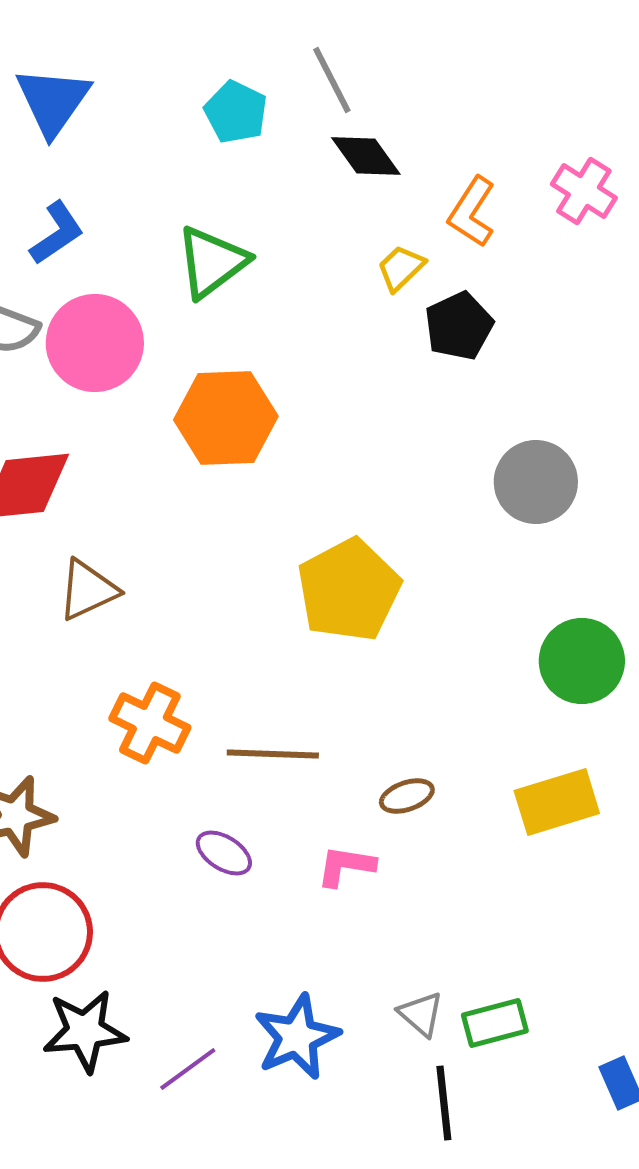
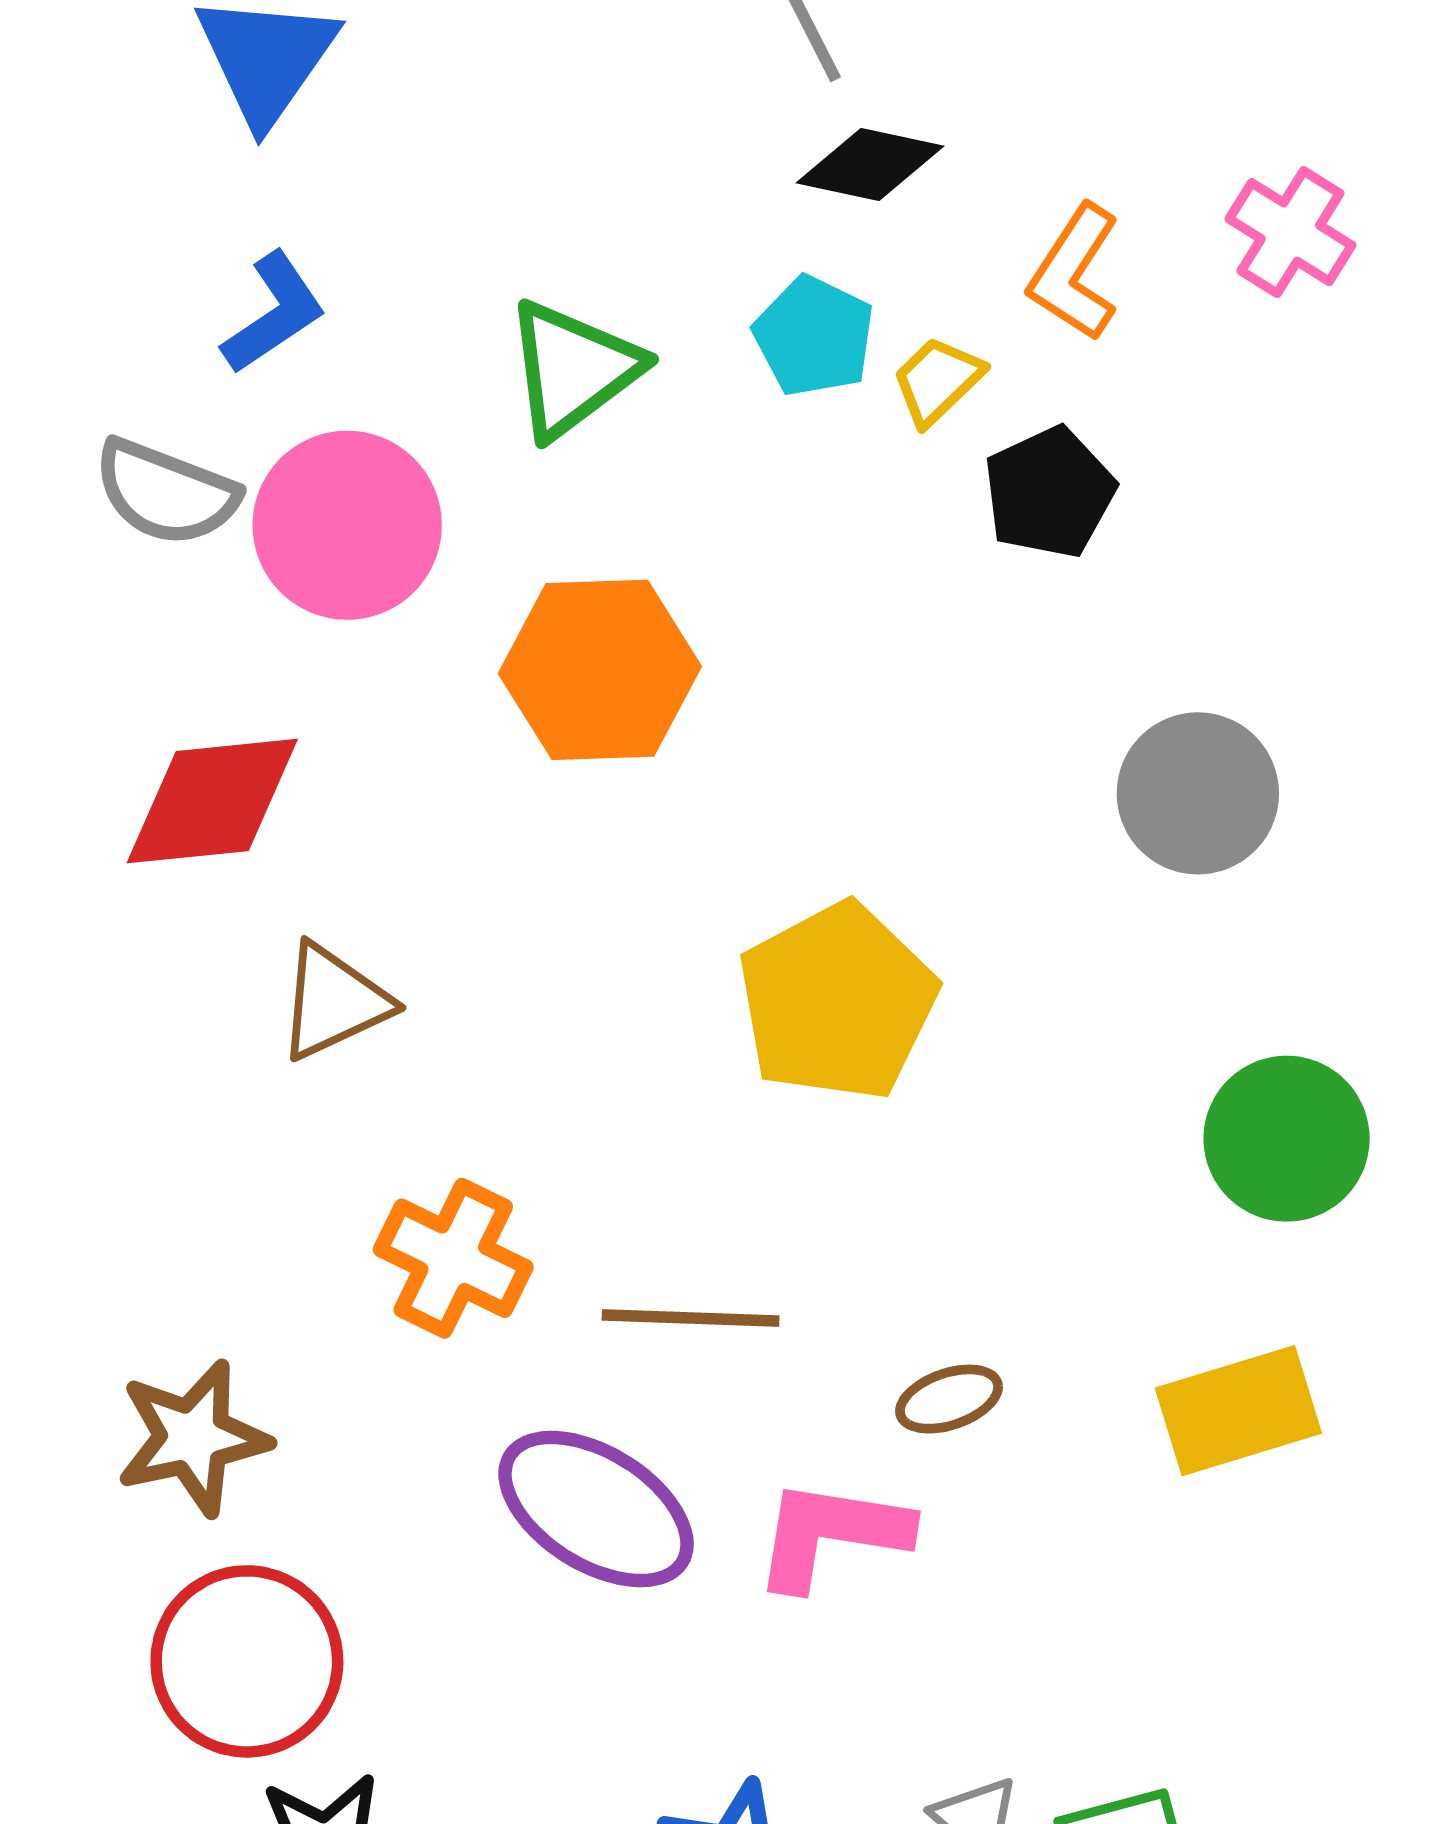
cyan pentagon: (236, 112) -> (814, 336), moved
black diamond: (366, 156) -> (870, 165), turned -42
purple ellipse: (224, 853) -> (596, 1509), size x1.8
pink L-shape: (346, 866) -> (831, 1534), size x1.4

